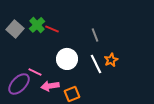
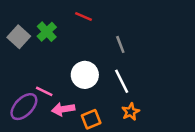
red line: (52, 29) -> (84, 17), moved
orange star: (111, 60) -> (130, 112), moved

